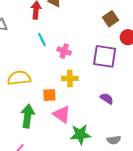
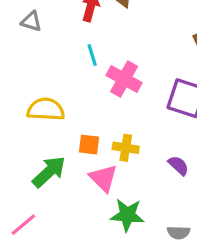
pink cross: (64, 51) -> (124, 79), size x1.5
yellow cross: (70, 78) -> (126, 148), moved
green arrow: (28, 116) -> (49, 172), turned 30

